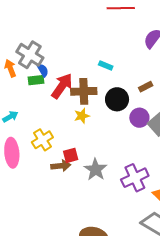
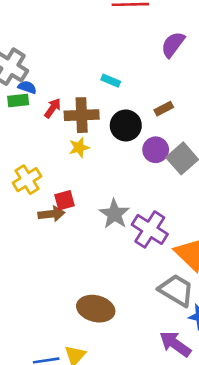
blue semicircle: (43, 70) -> (27, 87), turned -40
red arrow: (62, 86) -> (53, 108), size x0.6
gray star: (96, 169) -> (114, 214), moved
purple cross: (135, 178) -> (150, 229), turned -32

